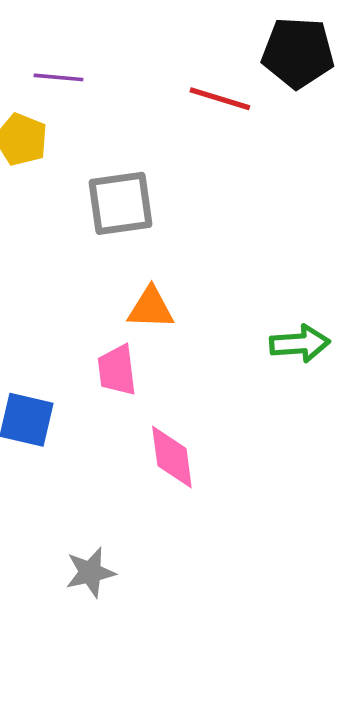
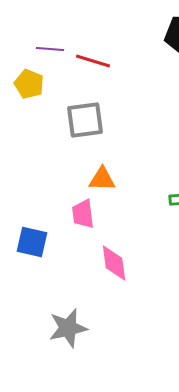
red line: (220, 99) -> (93, 61), moved
gray star: (90, 572) -> (68, 328), size x1.4

